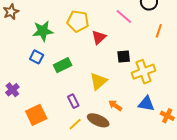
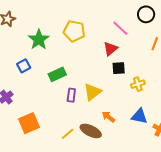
green star: (43, 31) -> (39, 40), turned -30
red triangle: (99, 37) -> (110, 49), moved
blue square: (37, 57) -> (24, 66), moved, turned 32
yellow cross: (143, 72) -> (138, 84), size x0.6
purple rectangle: (73, 101) -> (71, 95), moved, turned 32

